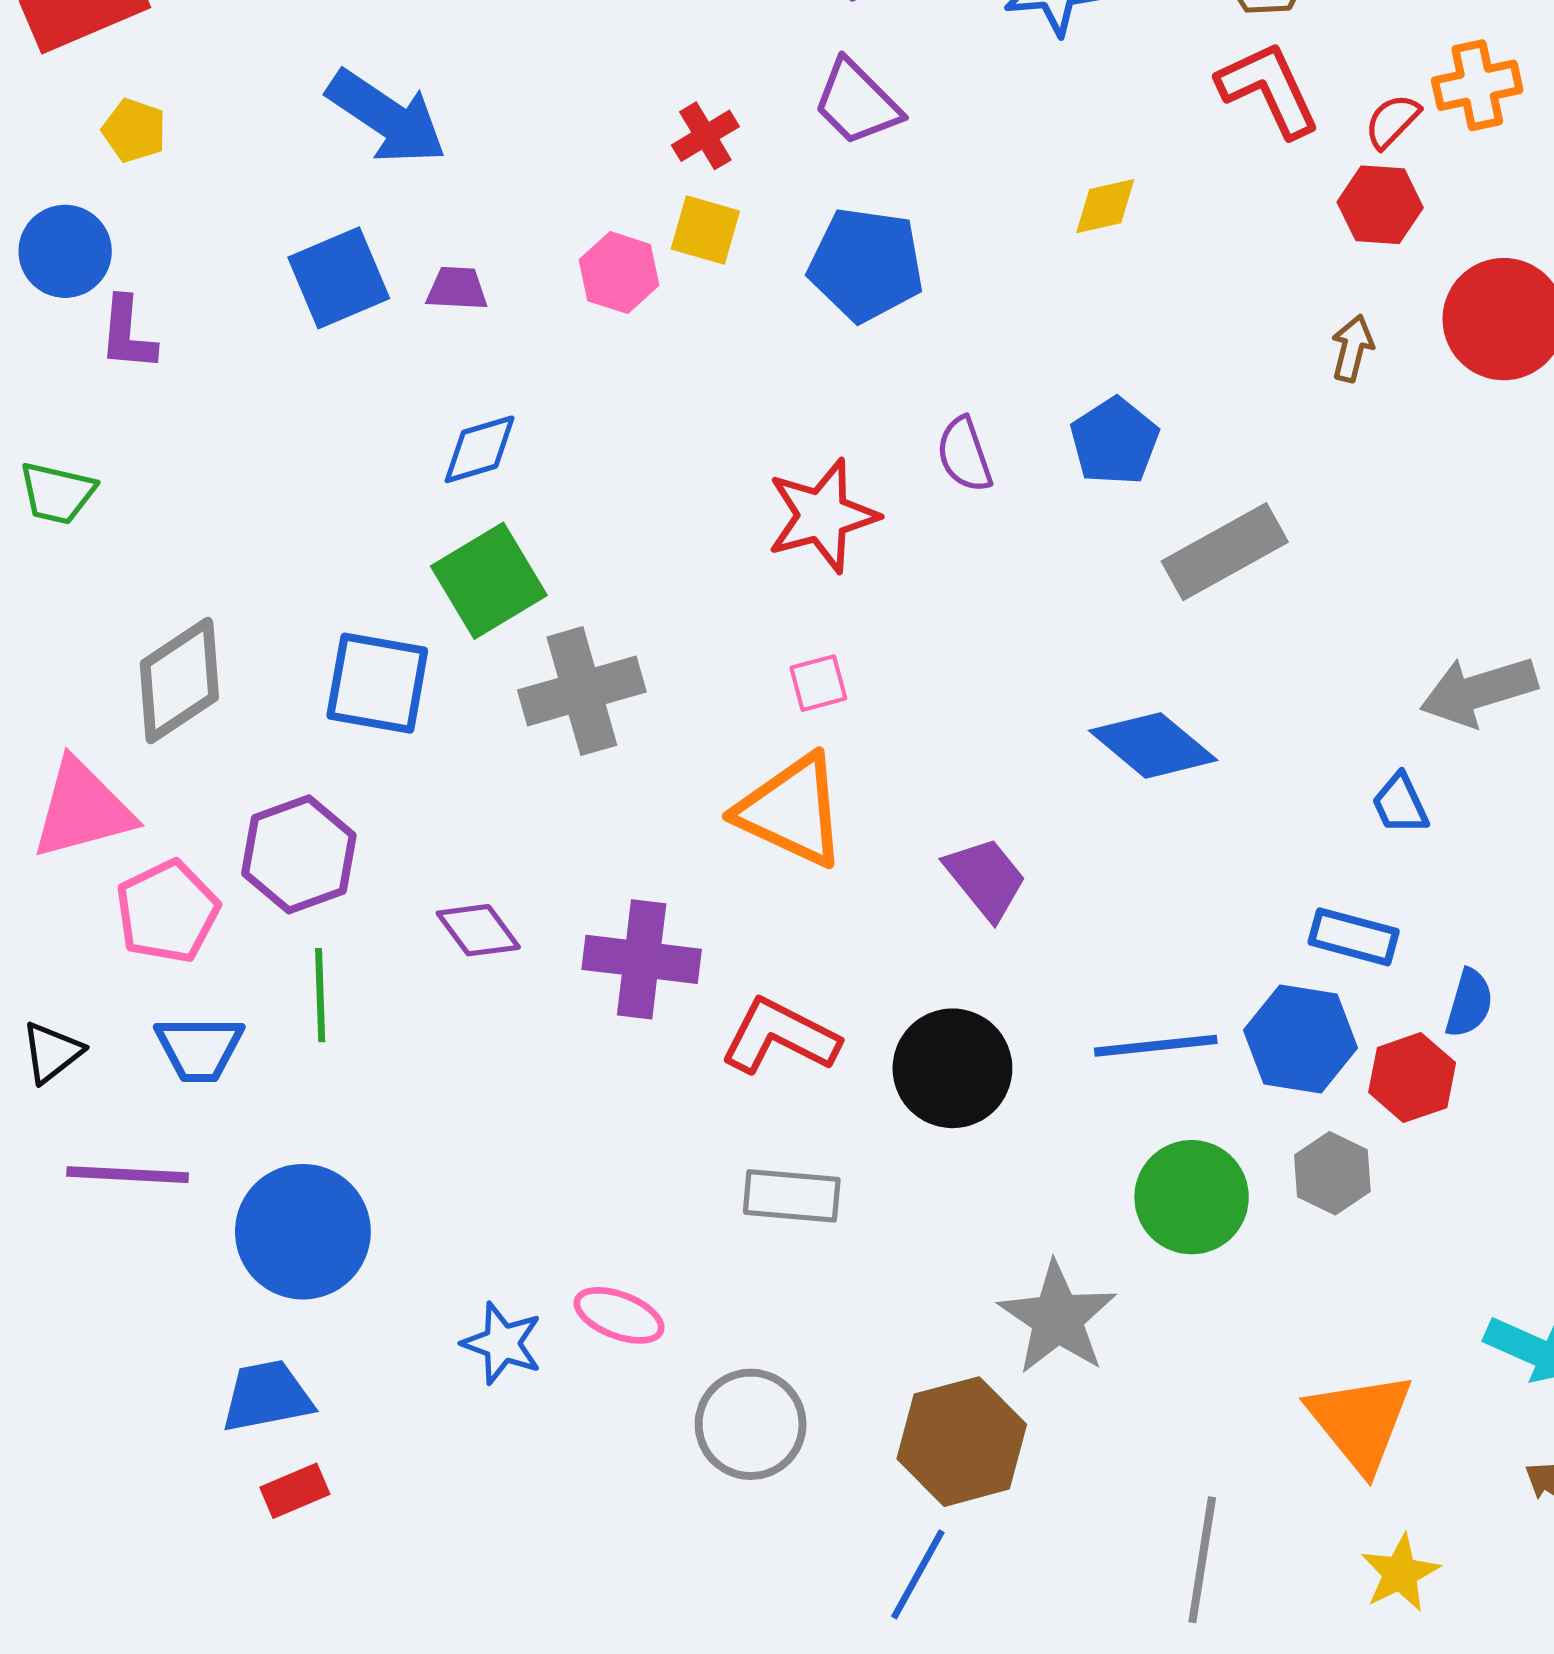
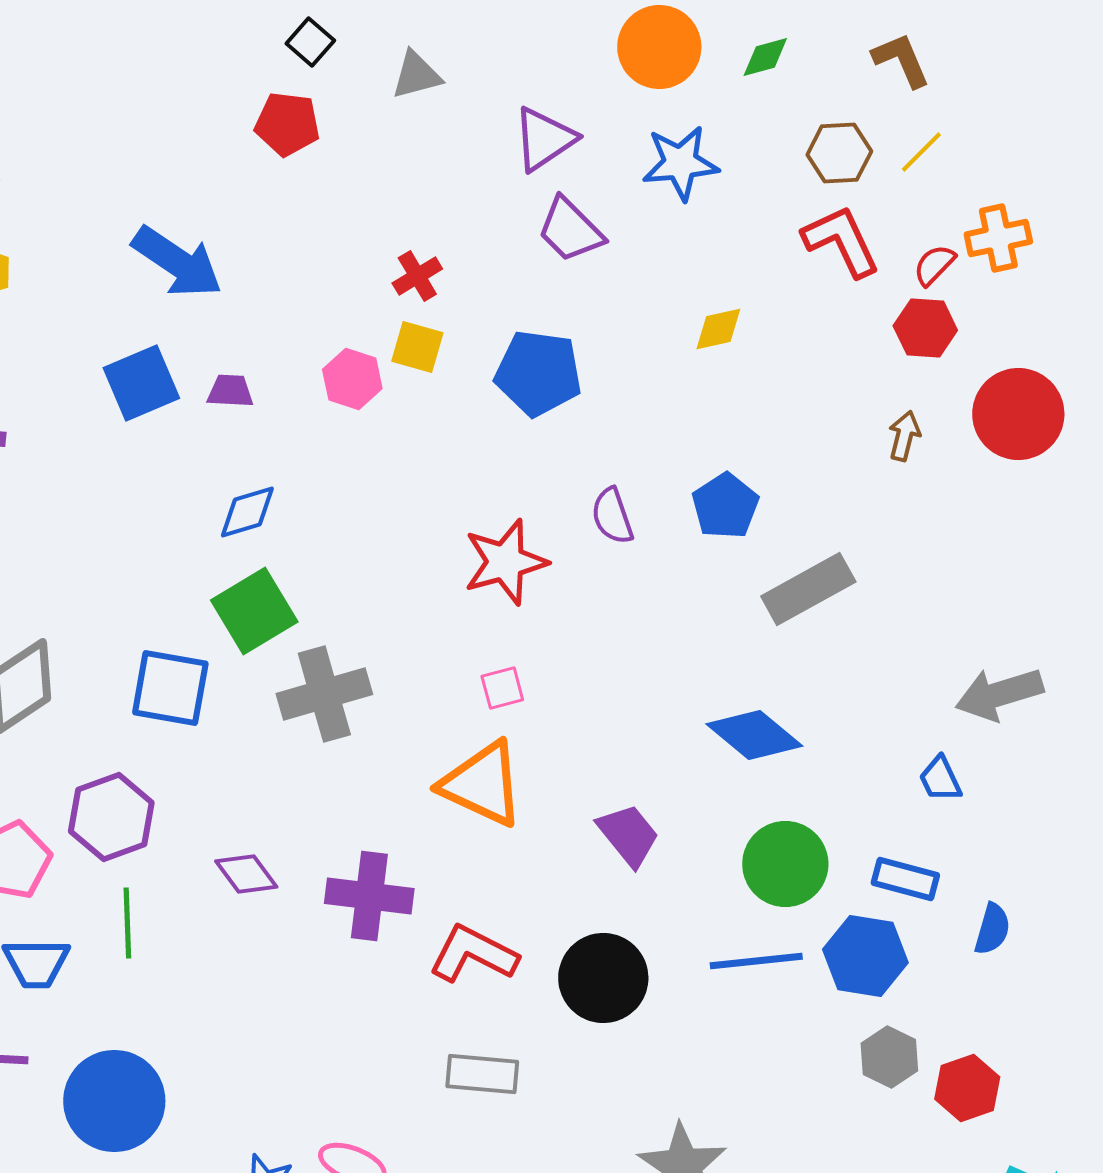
purple trapezoid: (857, 103) -> (570, 230), moved
red hexagon: (1412, 1078) -> (967, 1088), moved
green circle: (1192, 1197) -> (785, 864), moved

